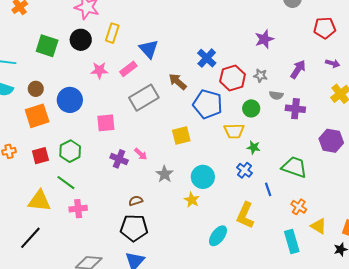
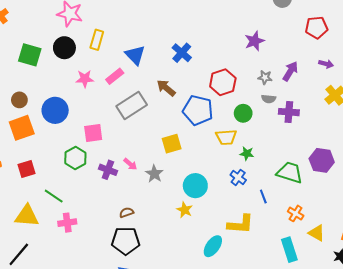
blue cross: (207, 58) -> (182, 53), moved
gray star: (260, 76) -> (265, 77), moved
purple hexagon: (331, 141) -> (322, 160), moved
green hexagon: (70, 151) -> (75, 158), moved
gray star: (164, 174) -> (154, 174), moved
yellow L-shape: (245, 215) -> (241, 224), turned -108

